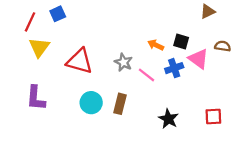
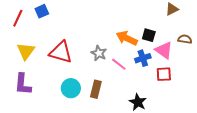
orange arrow: (156, 45) -> (127, 38), size x1.5
yellow triangle: (39, 47) -> (26, 51), moved
red square: (213, 116) -> (164, 74), moved

